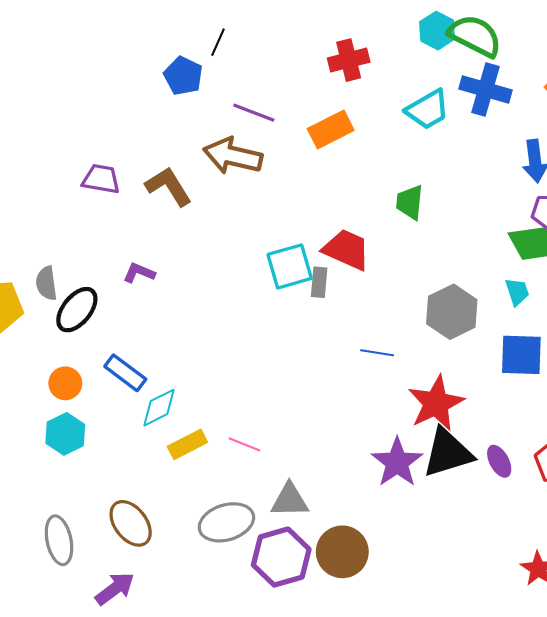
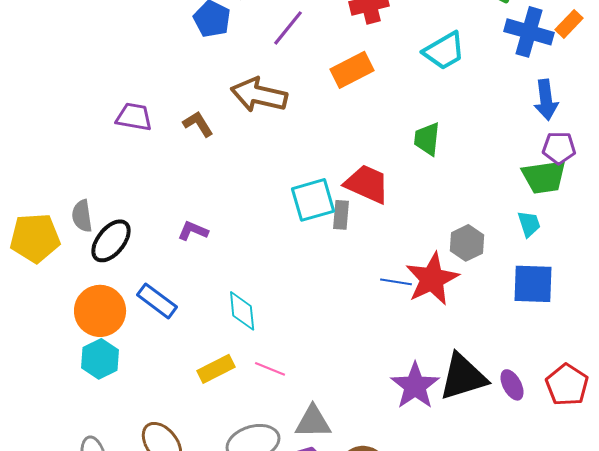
blue cross: (485, 90) -> (529, 32), moved
purple line: (254, 113) -> (288, 28), moved, turned -72
brown L-shape: (169, 186) -> (198, 124), size x0.7
purple L-shape: (139, 273) -> (193, 231), moved
gray hexagon: (452, 312) -> (467, 243), size x0.7
orange circle: (65, 383) -> (100, 311), size x1.6
red star: (436, 403) -> (432, 279), moved
cyan diamond: (159, 408) -> (242, 311), moved, turned -69

